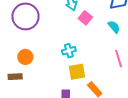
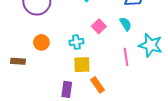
pink square: (85, 18) -> (99, 26), moved
orange circle: (25, 57) -> (41, 42), moved

